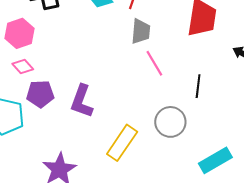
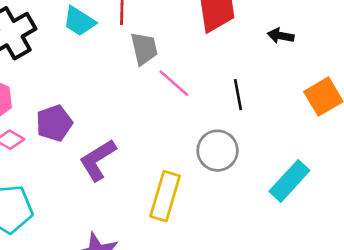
purple pentagon: (40, 94) -> (54, 123), moved
purple L-shape: (82, 101) -> (98, 160), turned 56

